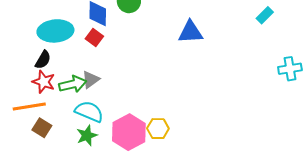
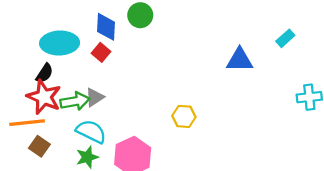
blue triangle: (190, 32) -> (240, 60), moved
red star: (44, 82) -> (44, 97), size x1.4
yellow hexagon: (158, 129) -> (184, 116), moved

